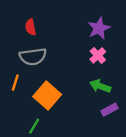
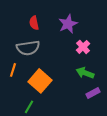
red semicircle: (31, 27) -> (34, 23), moved
purple star: (99, 28) -> (68, 24), moved

